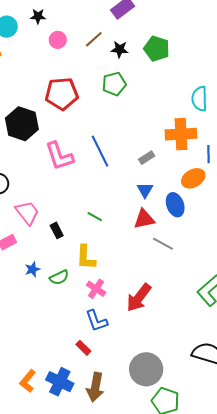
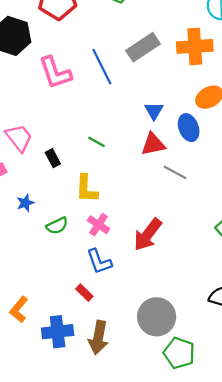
gray rectangle: (147, 158) -> (143, 47), moved, size x1.8
green semicircle: (59, 277) -> (57, 226), moved
orange L-shape: (28, 381) -> (19, 309), moved
blue cross: (60, 382) -> (58, 332), turned -32

